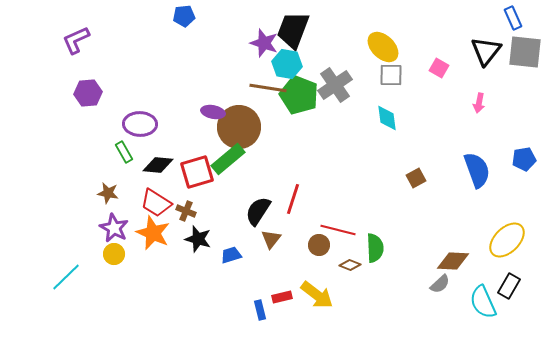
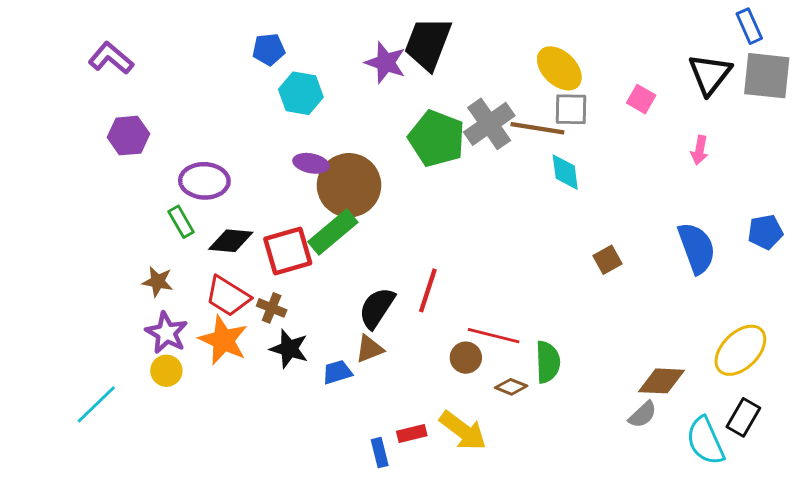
blue pentagon: (184, 16) -> (269, 49), moved
purple L-shape: (76, 40) -> (111, 58), turned 64
cyan hexagon: (287, 64) -> (301, 93), moved
brown line: (268, 88) -> (537, 128), moved
brown triangle: (271, 239) -> (369, 349), moved, turned 30

